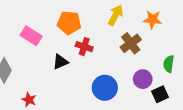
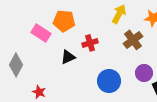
orange pentagon: (69, 23) -> (64, 21), moved
red cross: (84, 47) -> (90, 43), turned -35

